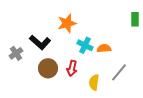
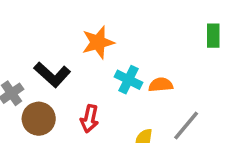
brown circle: (48, 68) -> (39, 119), moved
red arrow: (72, 68) -> (90, 119), moved

